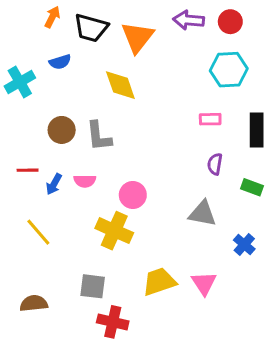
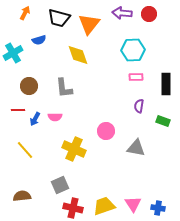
orange arrow: (52, 17) -> (25, 13), moved
cyan hexagon: (229, 70) -> (133, 50), moved
brown circle: (62, 130) -> (29, 86), moved
pink circle: (133, 195) -> (106, 131), moved
gray triangle: (202, 214) -> (136, 148), moved
blue cross: (244, 245) -> (158, 208), moved, turned -32
yellow trapezoid: (159, 282) -> (104, 206), moved
pink triangle: (204, 283) -> (133, 204), moved
gray square: (93, 286) -> (60, 185), turned -30

